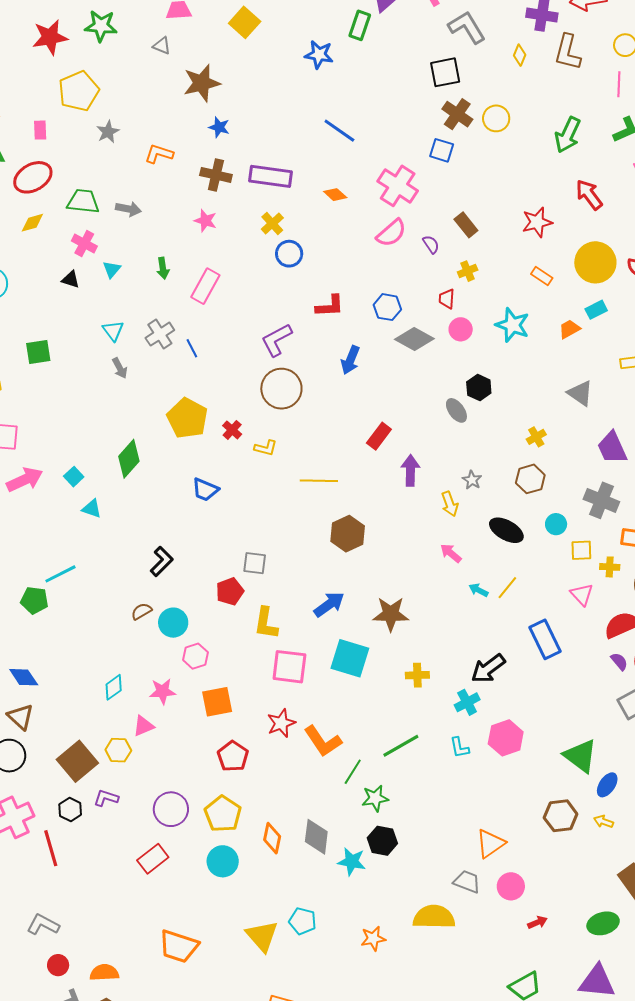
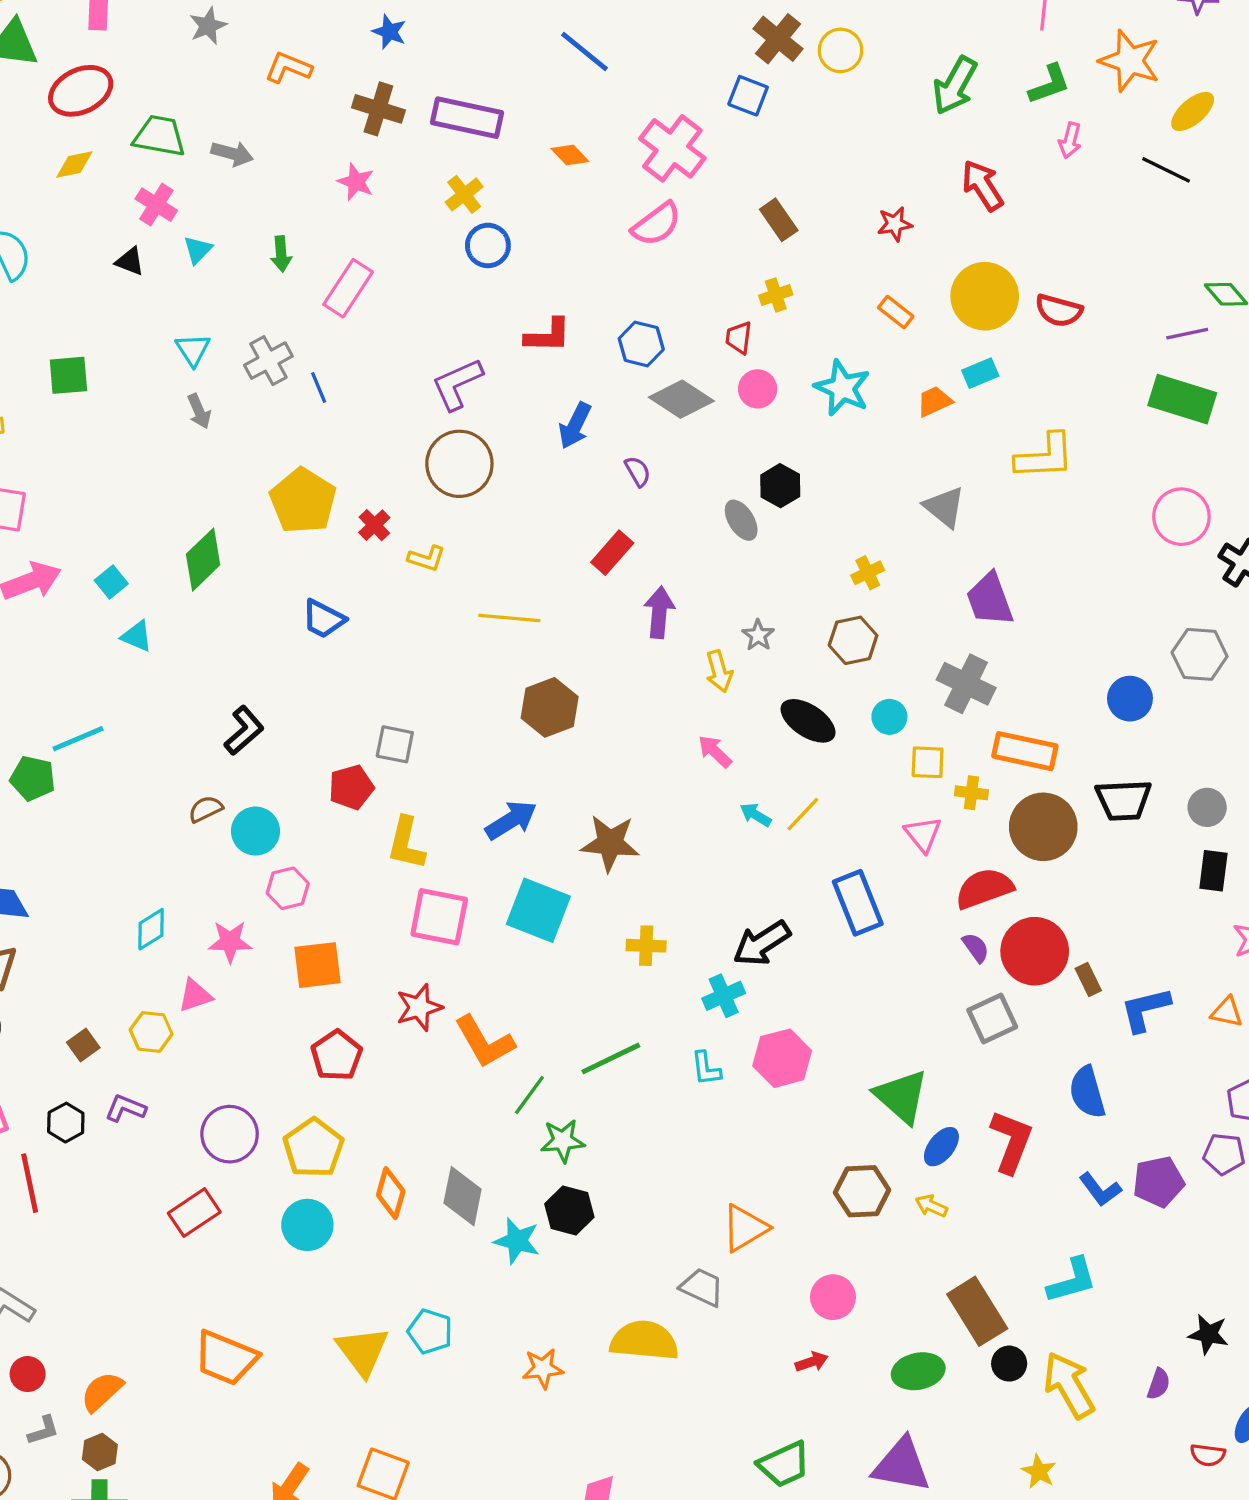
red star: (537, 222) -> (895, 224), size x0.7
purple semicircle: (431, 244) -> (638, 471), moved
brown square: (77, 761) -> (83, 1045), size x0.5
pink circle: (511, 886) -> (833, 1297), moved
orange semicircle: (104, 973) -> (102, 1392), turned -44

